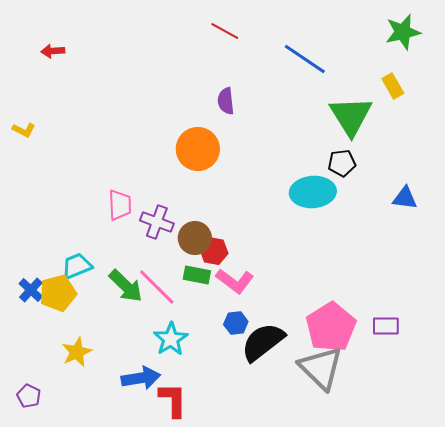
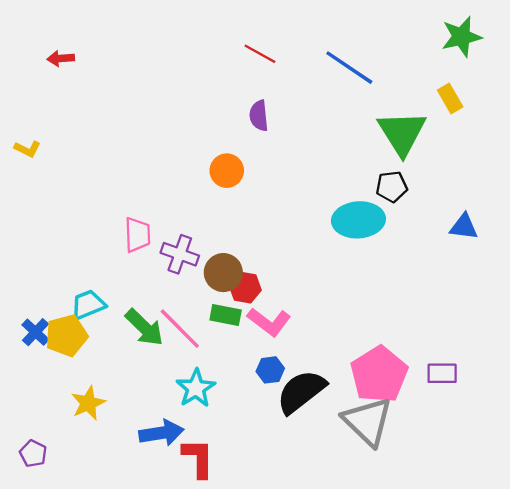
red line: (225, 31) -> (260, 54), moved
orange circle: (198, 149) -> (227, 171), size x0.7

